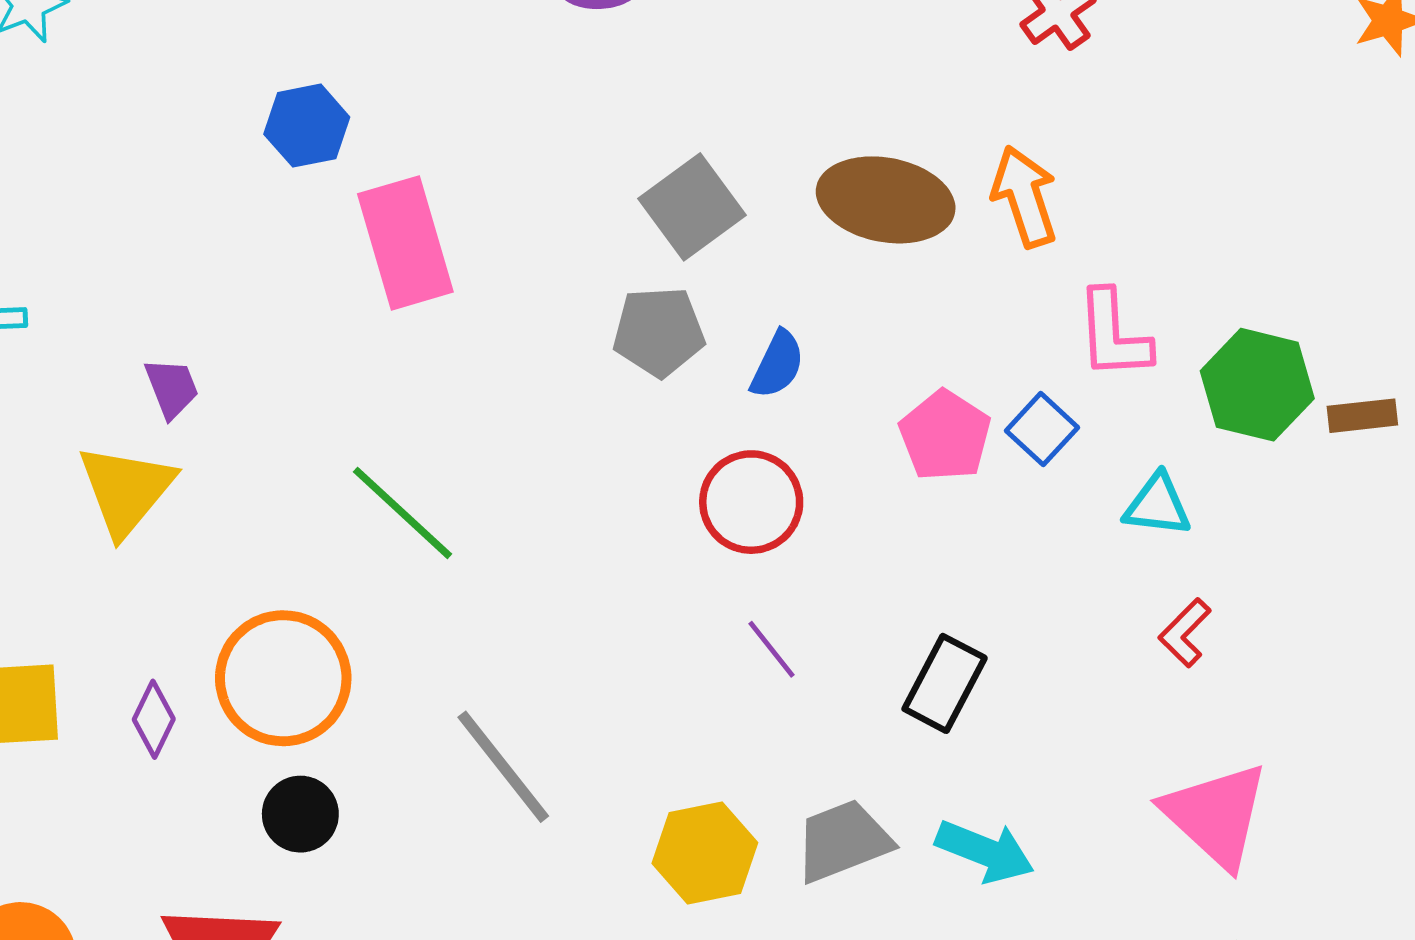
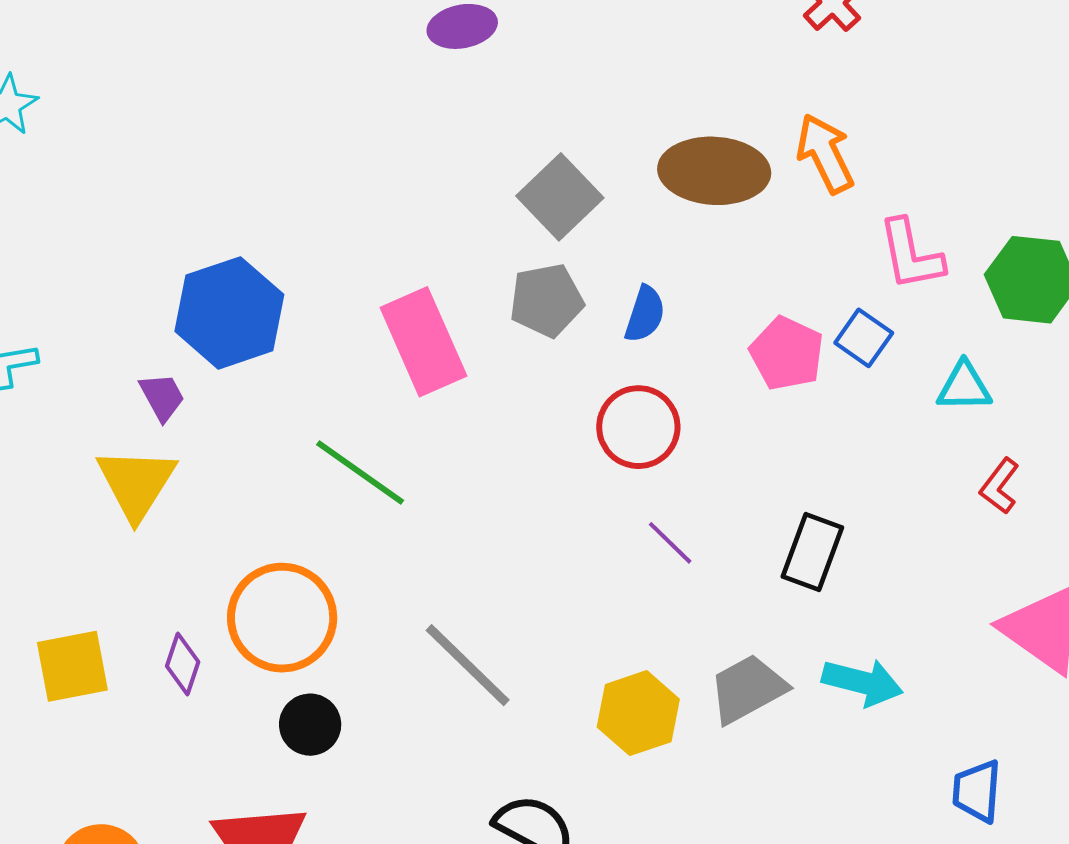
blue hexagon: (307, 126) -> (229, 313), moved, size x1.6
pink rectangle: (405, 243) -> (423, 342), moved

